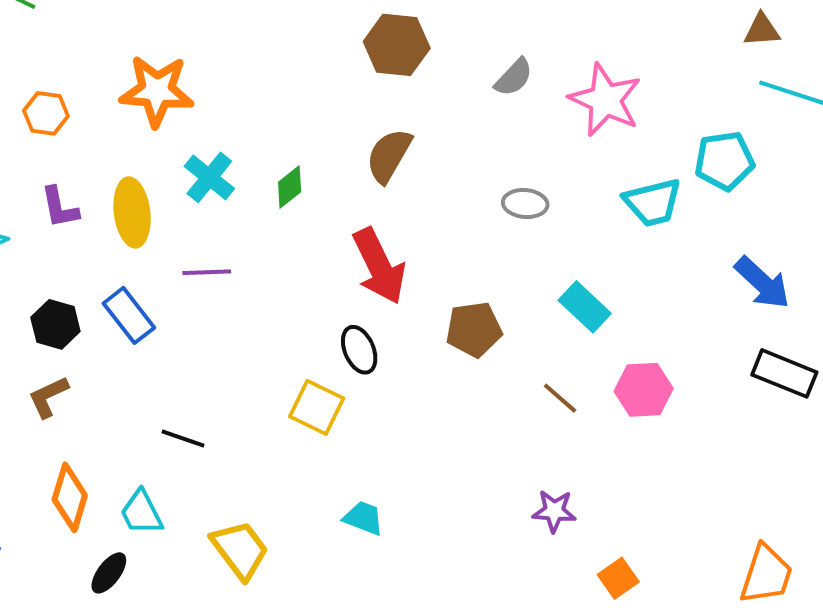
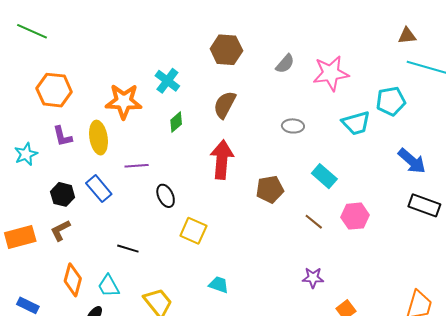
orange star: (157, 91) -> (124, 101), moved
pink star: (605, 100) -> (331, 73), turned -30
orange hexagon: (46, 113) -> (54, 90), size x1.6
cyan cross: (209, 177) -> (167, 81), moved
red arrow: (379, 266) -> (222, 160), turned -147
black ellipse: (359, 350) -> (166, 196), moved

